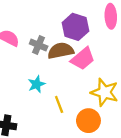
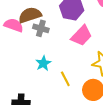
brown semicircle: (61, 51) -> (30, 15), moved

